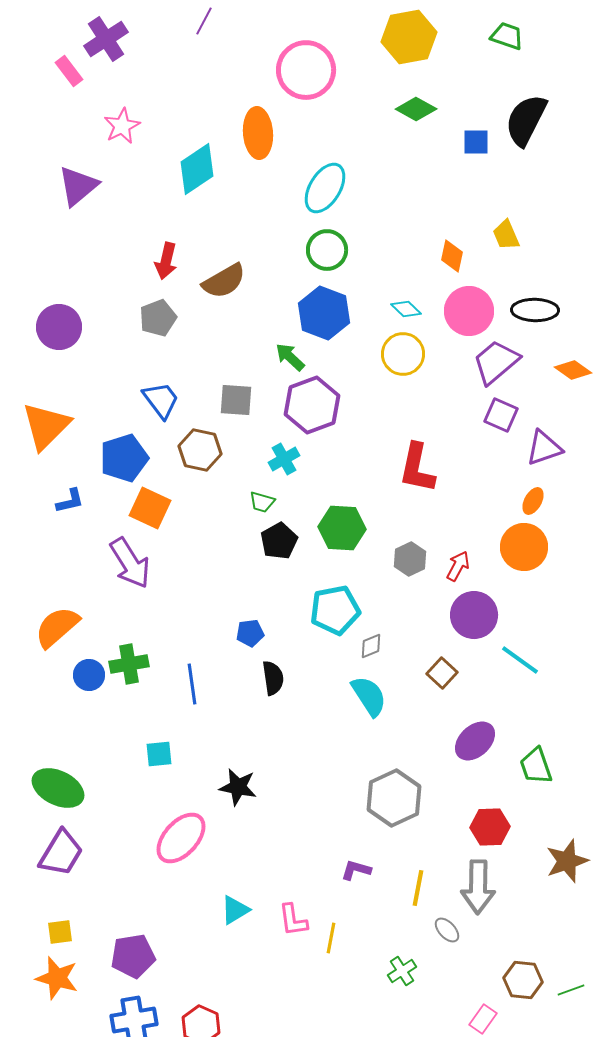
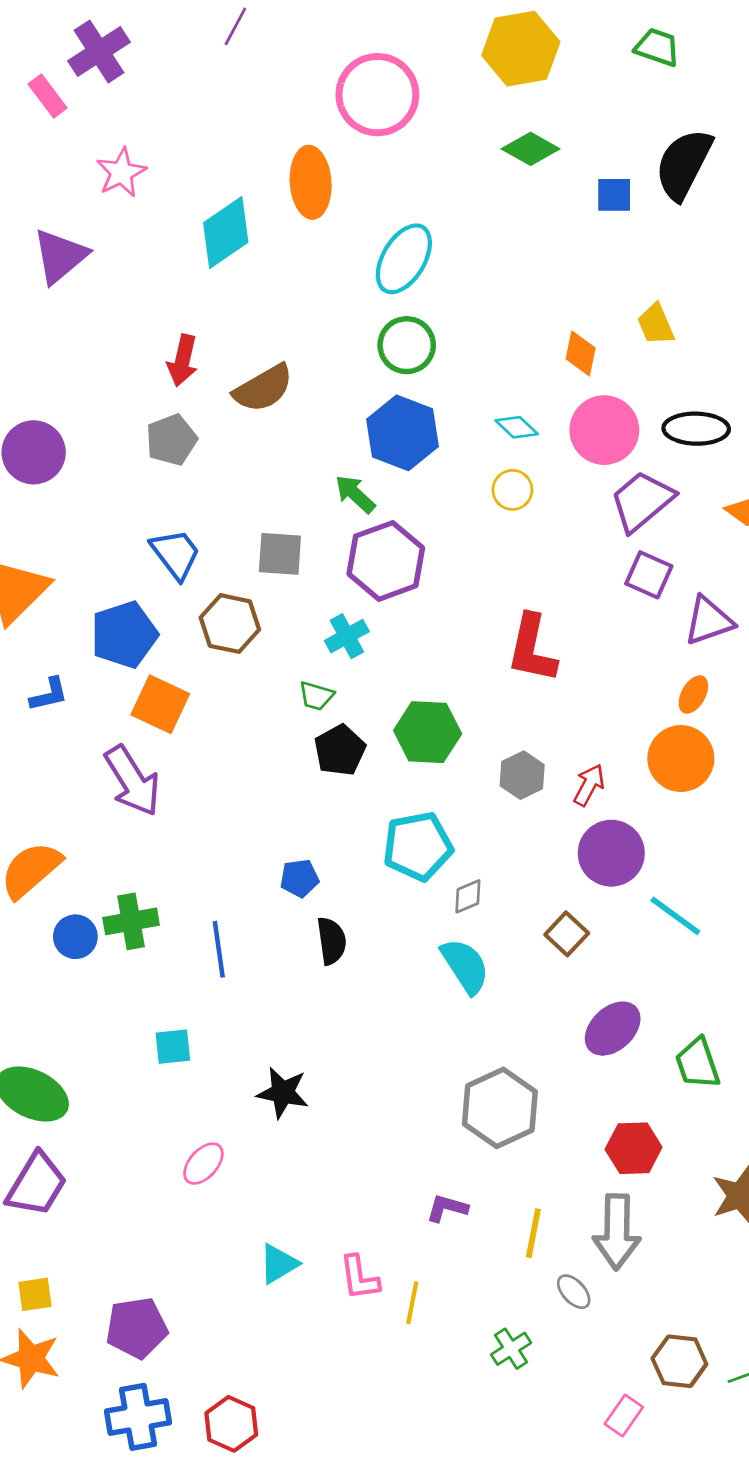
yellow circle: (403, 354) -> (512, 490), size x0.7
pink ellipse: (181, 838) -> (203, 1164), size x0.6

